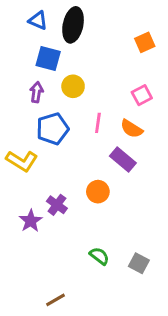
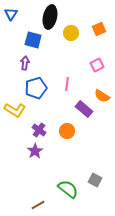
blue triangle: (38, 20) -> (11, 14), moved, turned 40
yellow circle: (73, 86) -> (71, 33), moved
orange semicircle: (132, 129) -> (102, 96), moved
purple cross: (57, 205) -> (39, 130), moved
purple star: (31, 221) -> (35, 151), moved
green semicircle: (99, 256) -> (68, 189), moved, size x1.5

